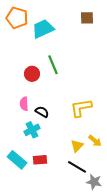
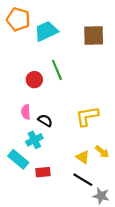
brown square: (87, 18) -> (94, 36), moved, size x1.5
yellow triangle: (77, 146) -> (83, 157), turned -40
cyan rectangle: (17, 160) -> (18, 159), moved

